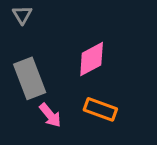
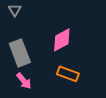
pink arrow: (50, 115) -> (24, 81), moved

